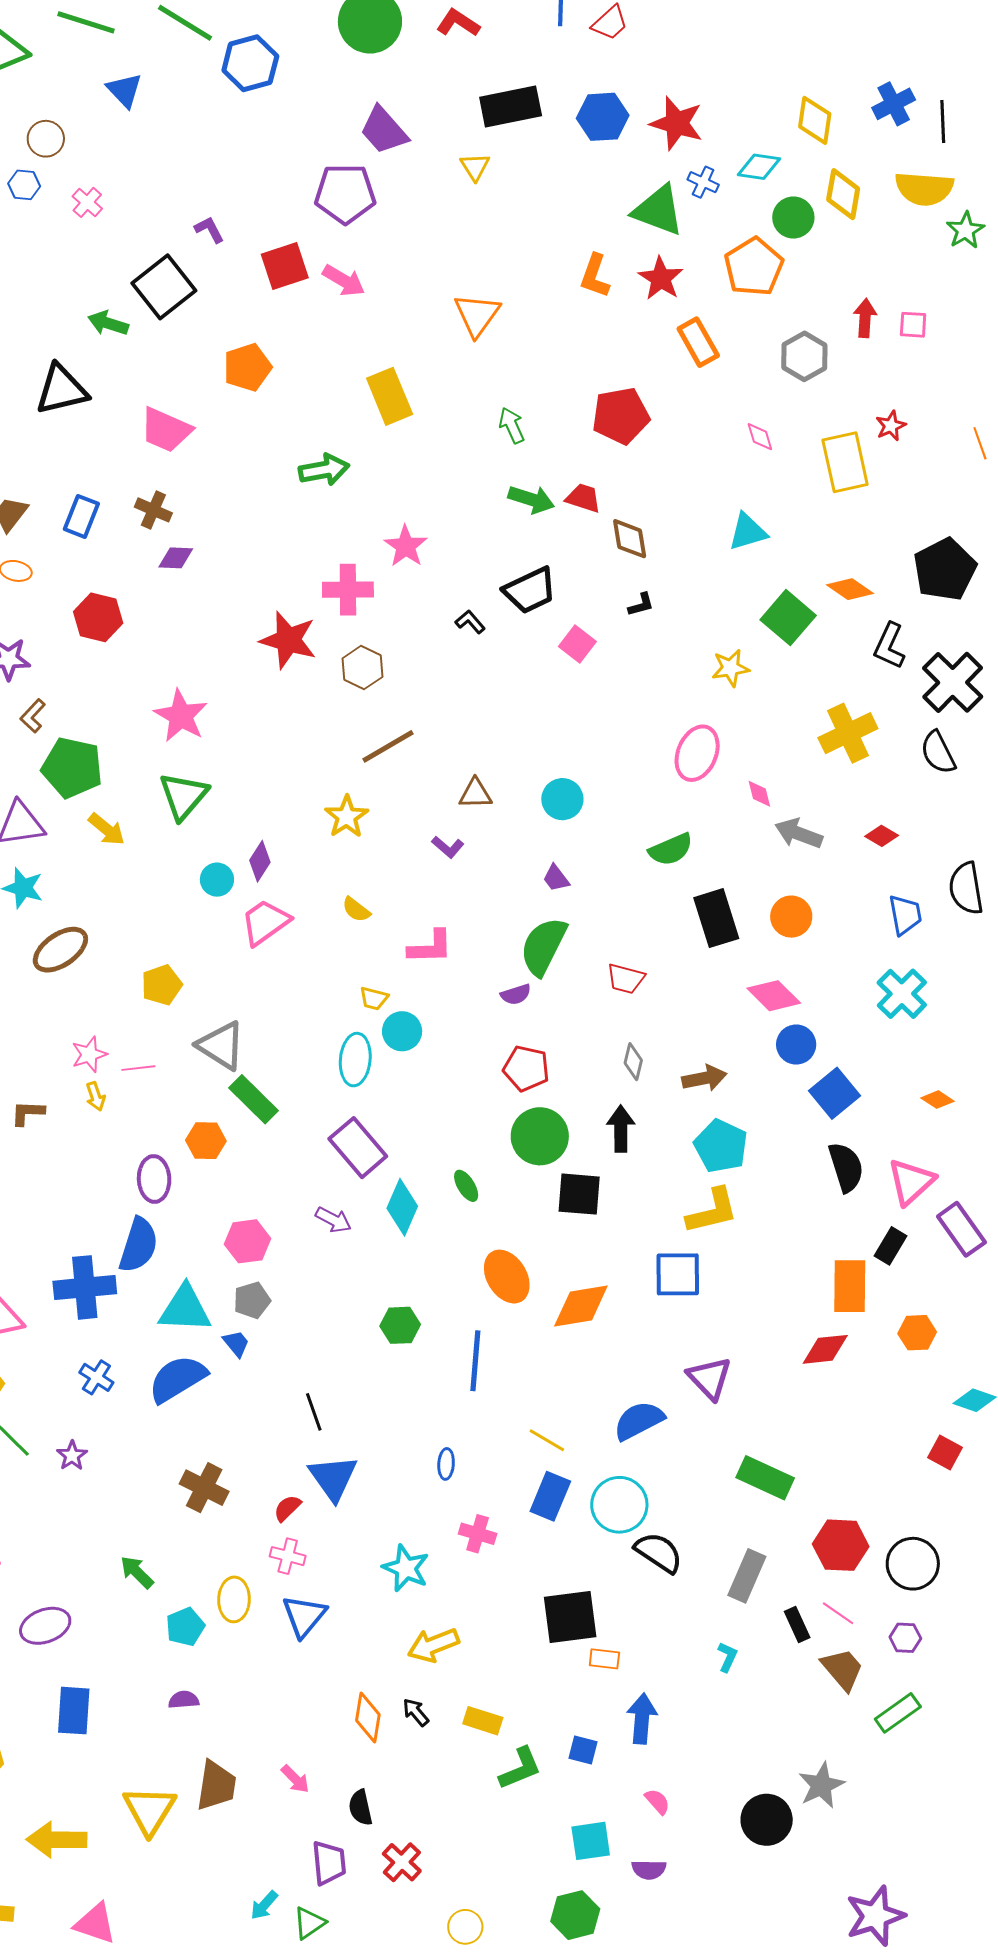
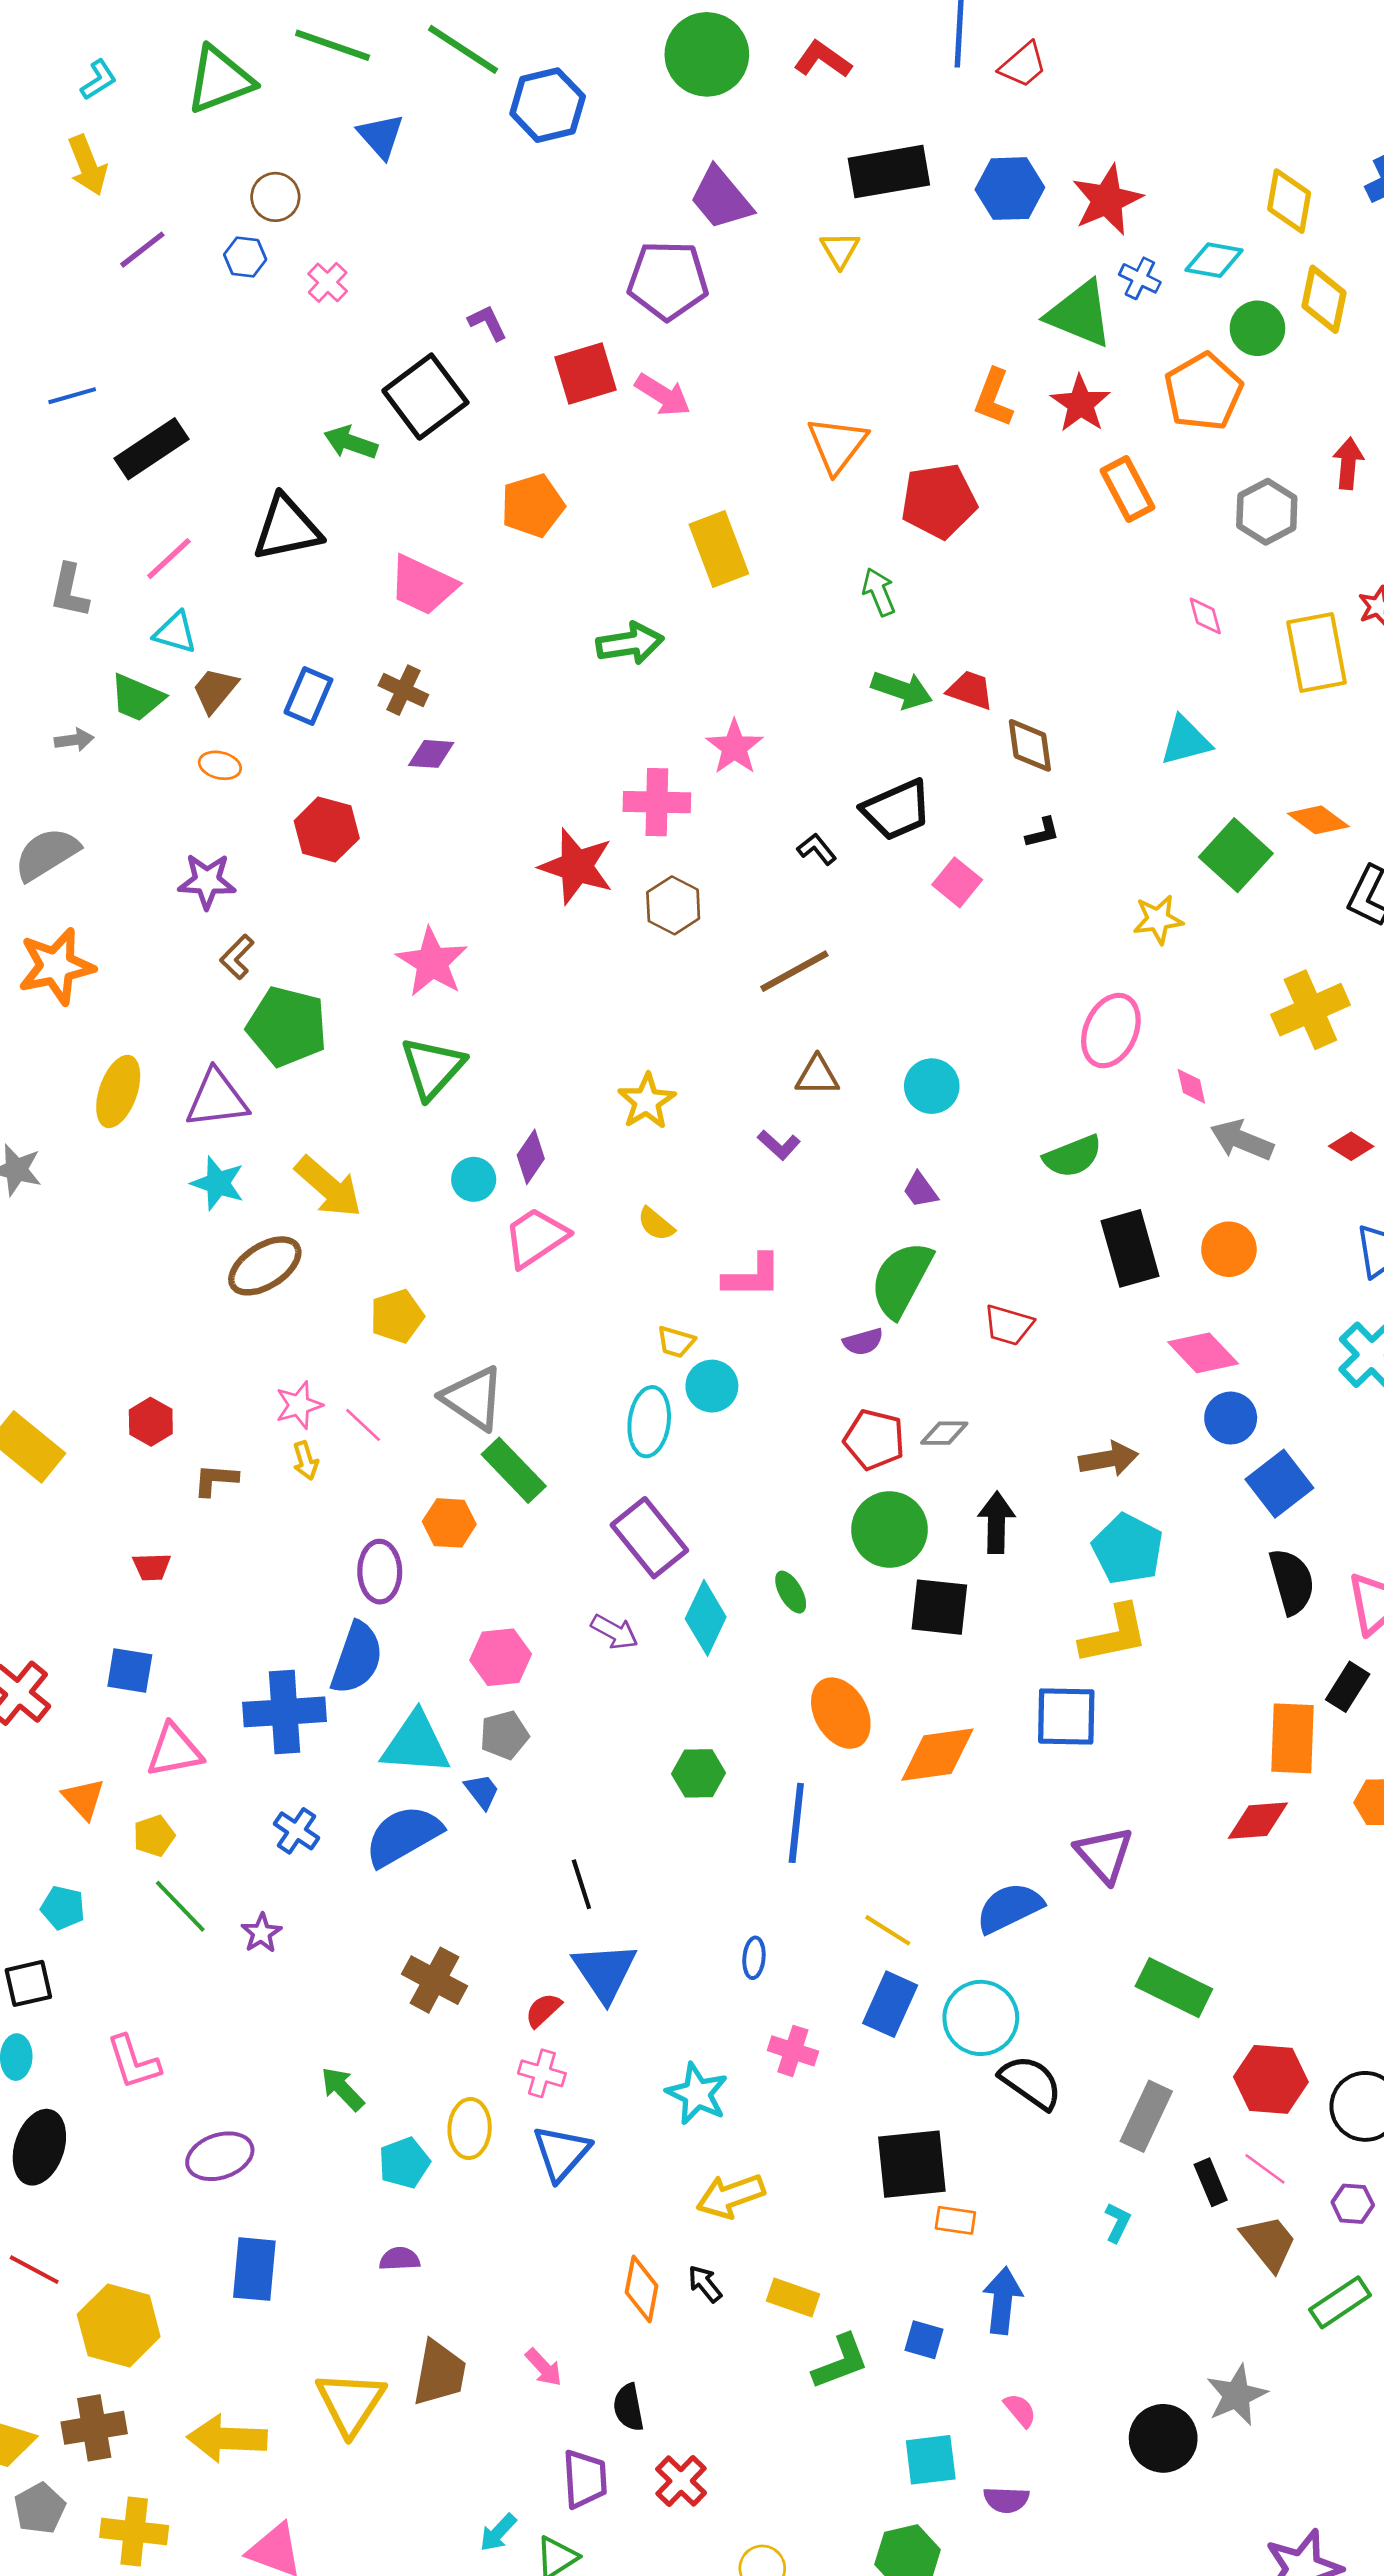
red star: (677, 123) -> (1107, 200), turned 30
red pentagon: (621, 416) -> (939, 501), moved
brown line: (388, 746) -> (794, 971), moved
yellow arrow: (107, 829) -> (328, 1187), moved, size x1.4
gray diamond: (633, 1062) -> (944, 1433), moved, turned 75
pink line: (138, 1068) -> (363, 1425), turned 48

